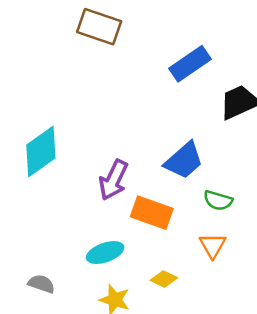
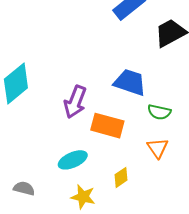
blue trapezoid: (184, 160) -> (130, 82), turned -116
yellow diamond: (164, 279) -> (121, 177), turned -55

